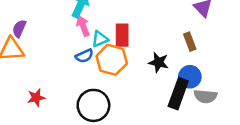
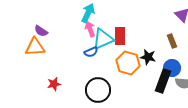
purple semicircle: (19, 29) -> (41, 31), turned -80
cyan triangle: (100, 39) -> (103, 39), size x1.6
orange hexagon: (112, 60) -> (128, 63), moved

